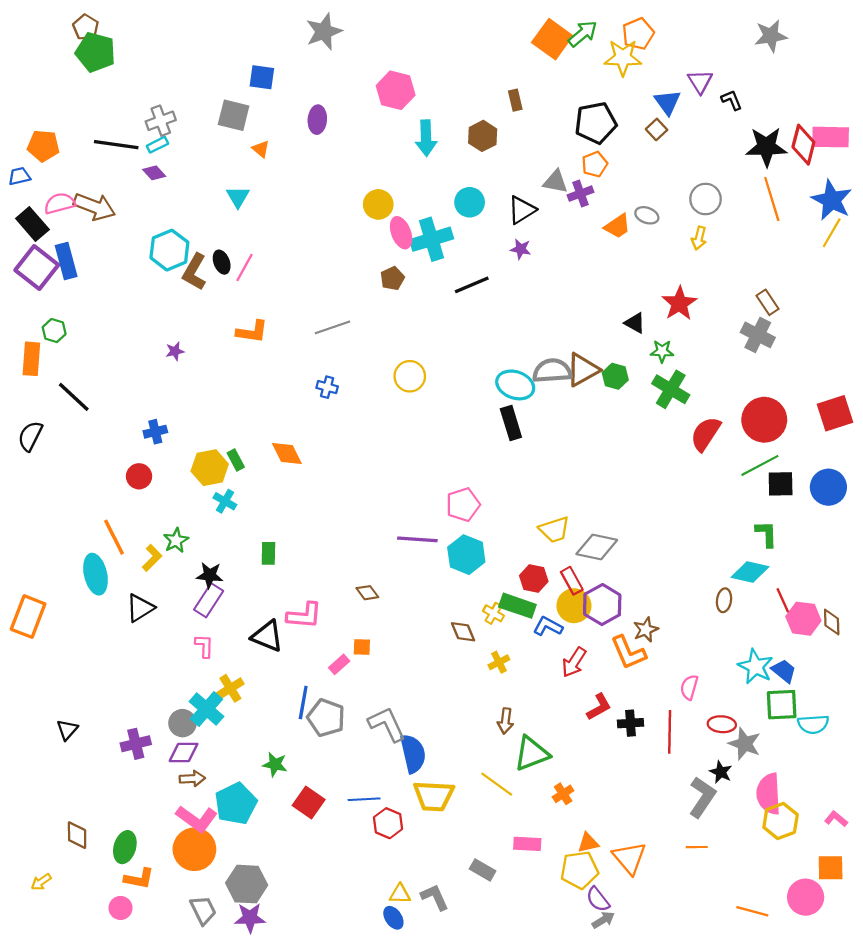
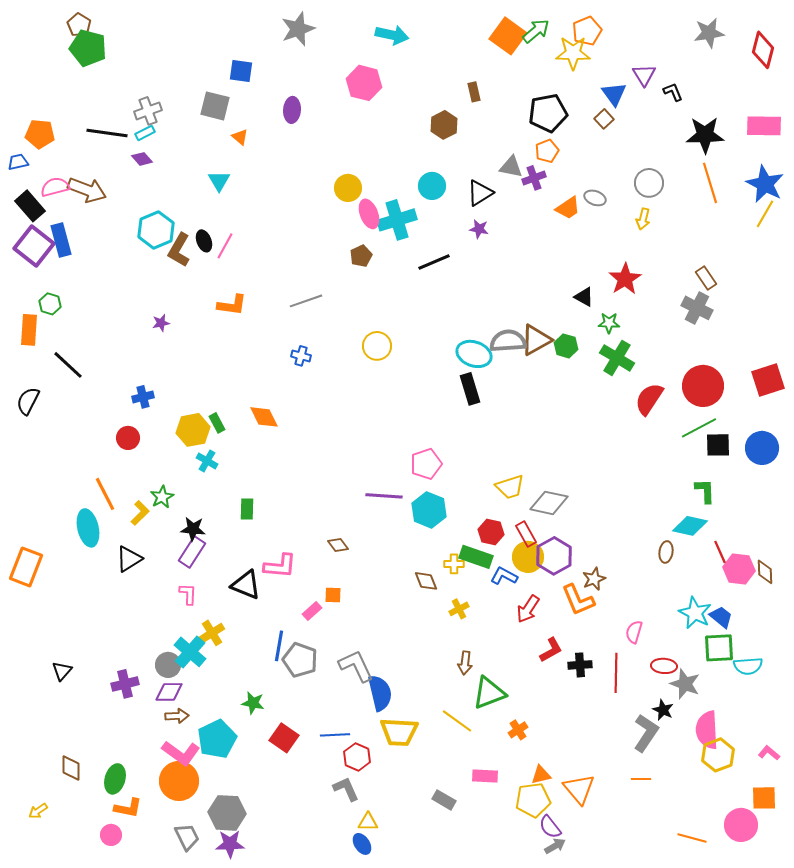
cyan arrow: (426, 138) -> (392, 35), moved, turned -76
red diamond: (803, 145) -> (763, 50), moved
yellow cross: (493, 613) -> (454, 564), turned -30
gray L-shape: (435, 897) -> (346, 789), moved

